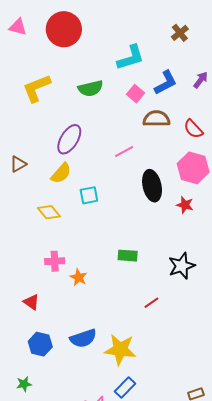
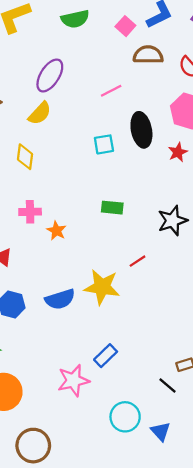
cyan square: (89, 195) -> (104, 144), moved
red star: (185, 205) -> (178, 152), turned 30
yellow diamond: (49, 212) -> (25, 157), turned 45
yellow star: (120, 350) -> (102, 287), moved

